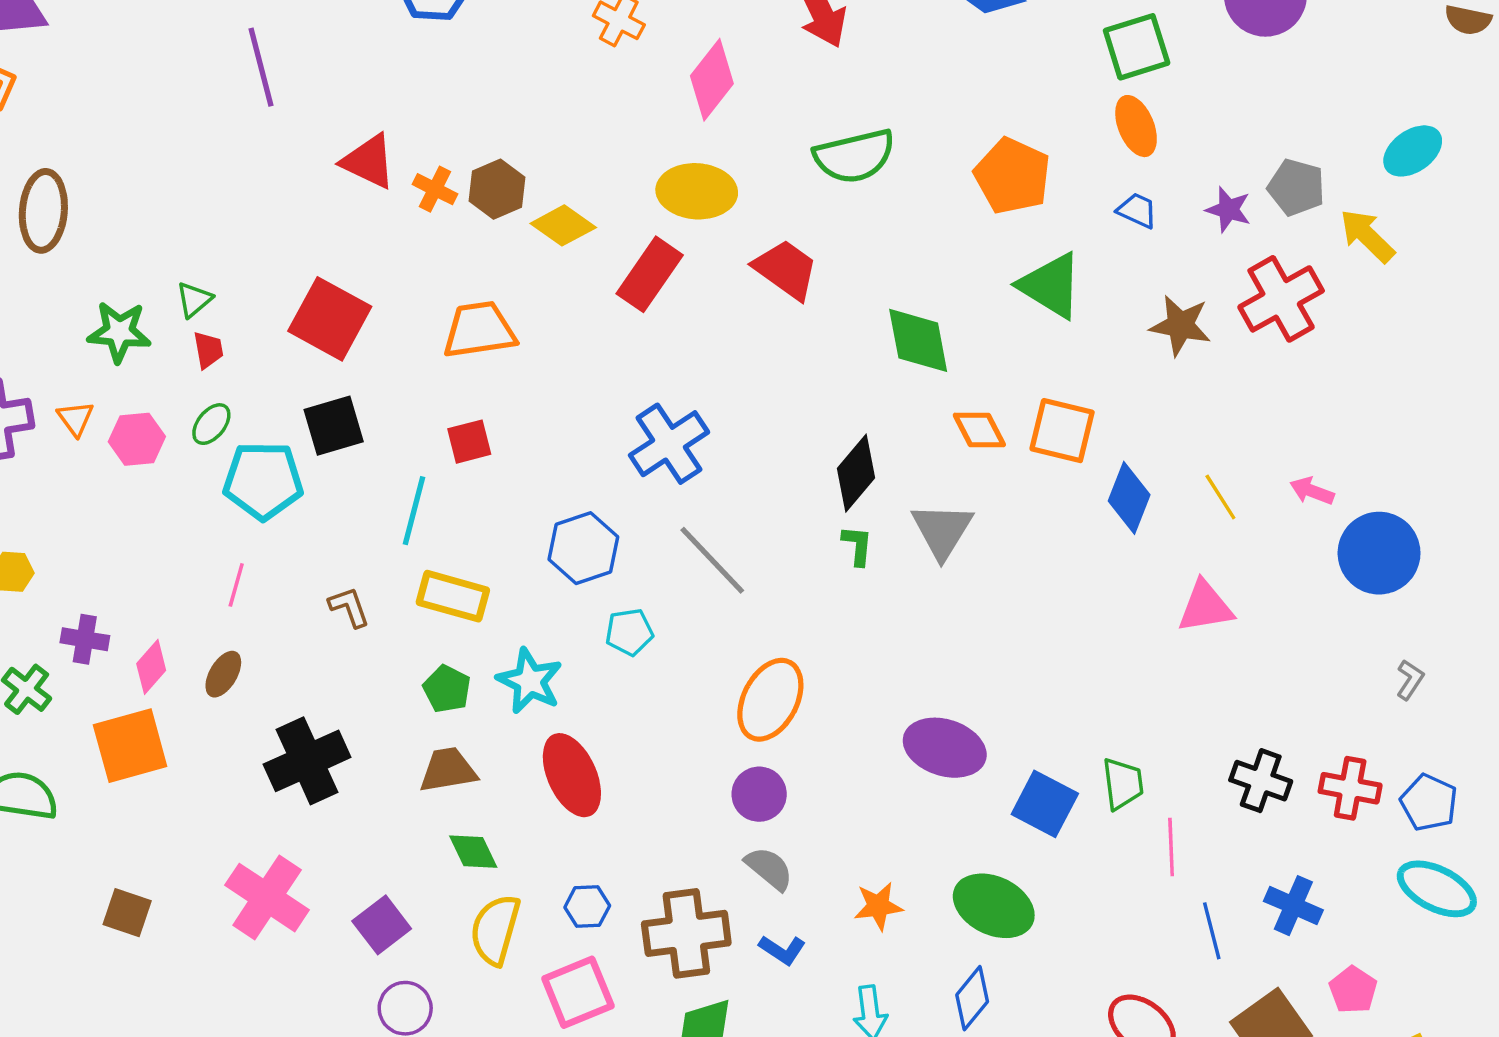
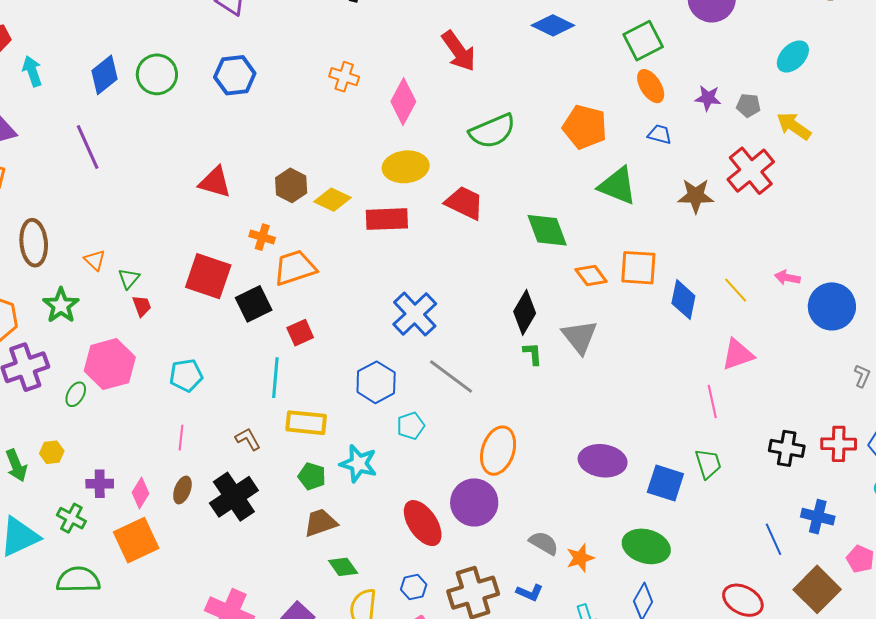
purple line: (261, 67) -> (88, 147), moved
cyan ellipse: (1413, 151) -> (793, 56), moved
gray pentagon: (1296, 187) -> (748, 105), size x0.7
orange cross: (435, 189) -> (262, 237), moved
purple star: (1228, 210) -> (708, 98), moved
red rectangle: (650, 274) -> (387, 219), turned 63
green star: (119, 332) -> (61, 305), moved, turned -30
orange triangle: (75, 419) -> (95, 260), moved
green ellipse: (211, 424) -> (76, 394), moved
black square: (334, 426) -> (254, 304), moved
pink hexagon: (137, 439) -> (110, 364), size x1.6
cyan pentagon: (263, 481) -> (186, 375), size x0.7
black cross: (307, 761) -> (234, 497), moved
red ellipse: (572, 775) -> (423, 523), moved
purple circle: (759, 794) -> (474, 502), moved, size x1.5
pink line: (1171, 847) -> (712, 402), moved
gray semicircle: (769, 869) -> (544, 543), moved

